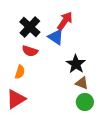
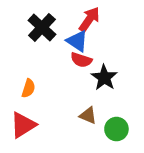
red semicircle: (30, 51) -> (81, 60), moved
brown triangle: (82, 83) -> (88, 115), moved

